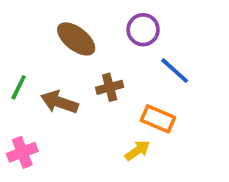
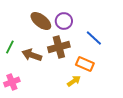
purple circle: (143, 30) -> (64, 21), moved
brown cross: (110, 87) -> (59, 47), size x1.5

